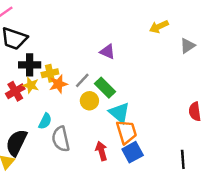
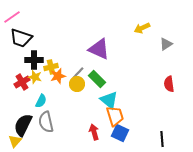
purple triangle: (107, 52) -> (99, 49), size x1.6
yellow circle: (89, 101) -> (77, 84), moved
red semicircle: (195, 112) -> (169, 84), moved
cyan semicircle: (45, 121) -> (41, 101), moved
gray semicircle: (61, 139) -> (46, 122), moved
blue square: (133, 152) -> (120, 133), turned -36

